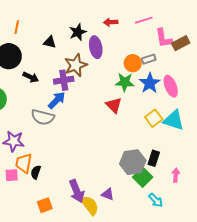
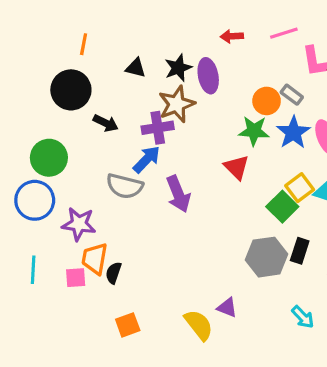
black star: (78, 32) -> (178, 68), moved
gray rectangle: (149, 59) -> (292, 95), turned 56
green square: (143, 177) -> (282, 207), moved
purple arrow: (77, 191) -> (178, 194), moved

